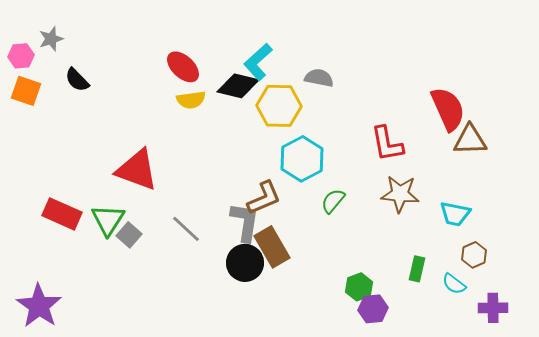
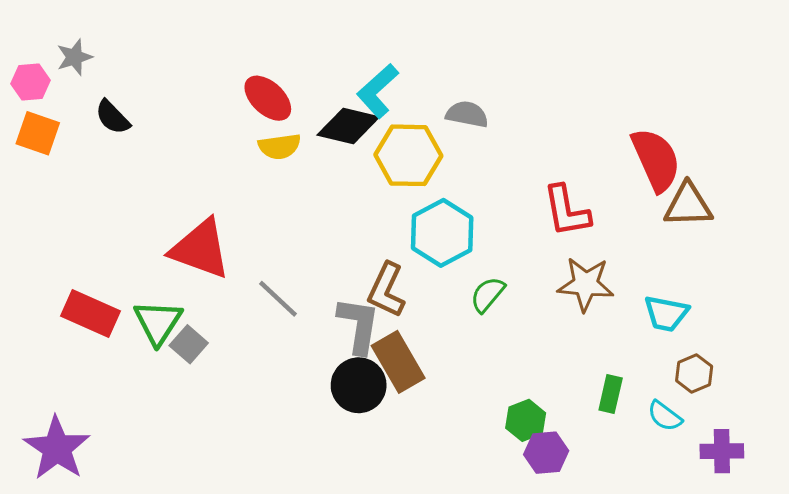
brown L-shape: (264, 198) -> (386, 290), turned 138
gray line: (186, 229) -> (278, 299), moved

